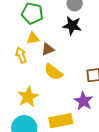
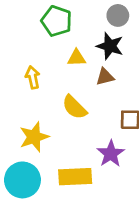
yellow triangle: (33, 38) -> (77, 58), moved
brown triangle: (48, 49) -> (105, 77), moved

